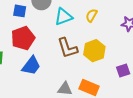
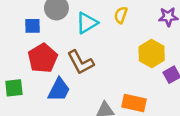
brown L-shape: (67, 48) -> (81, 62), moved
yellow hexagon: (94, 51) -> (152, 54), moved

